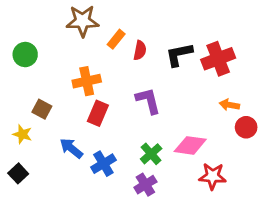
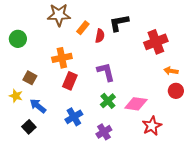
black L-shape: (179, 55) -> (119, 23), moved
orange arrow: (229, 105) -> (171, 71), moved
blue arrow: (71, 148) -> (38, 106), moved
green cross: (151, 154) -> (108, 101), moved
black square: (18, 173) -> (29, 127), moved
red star: (213, 176) -> (152, 126), turned -30

